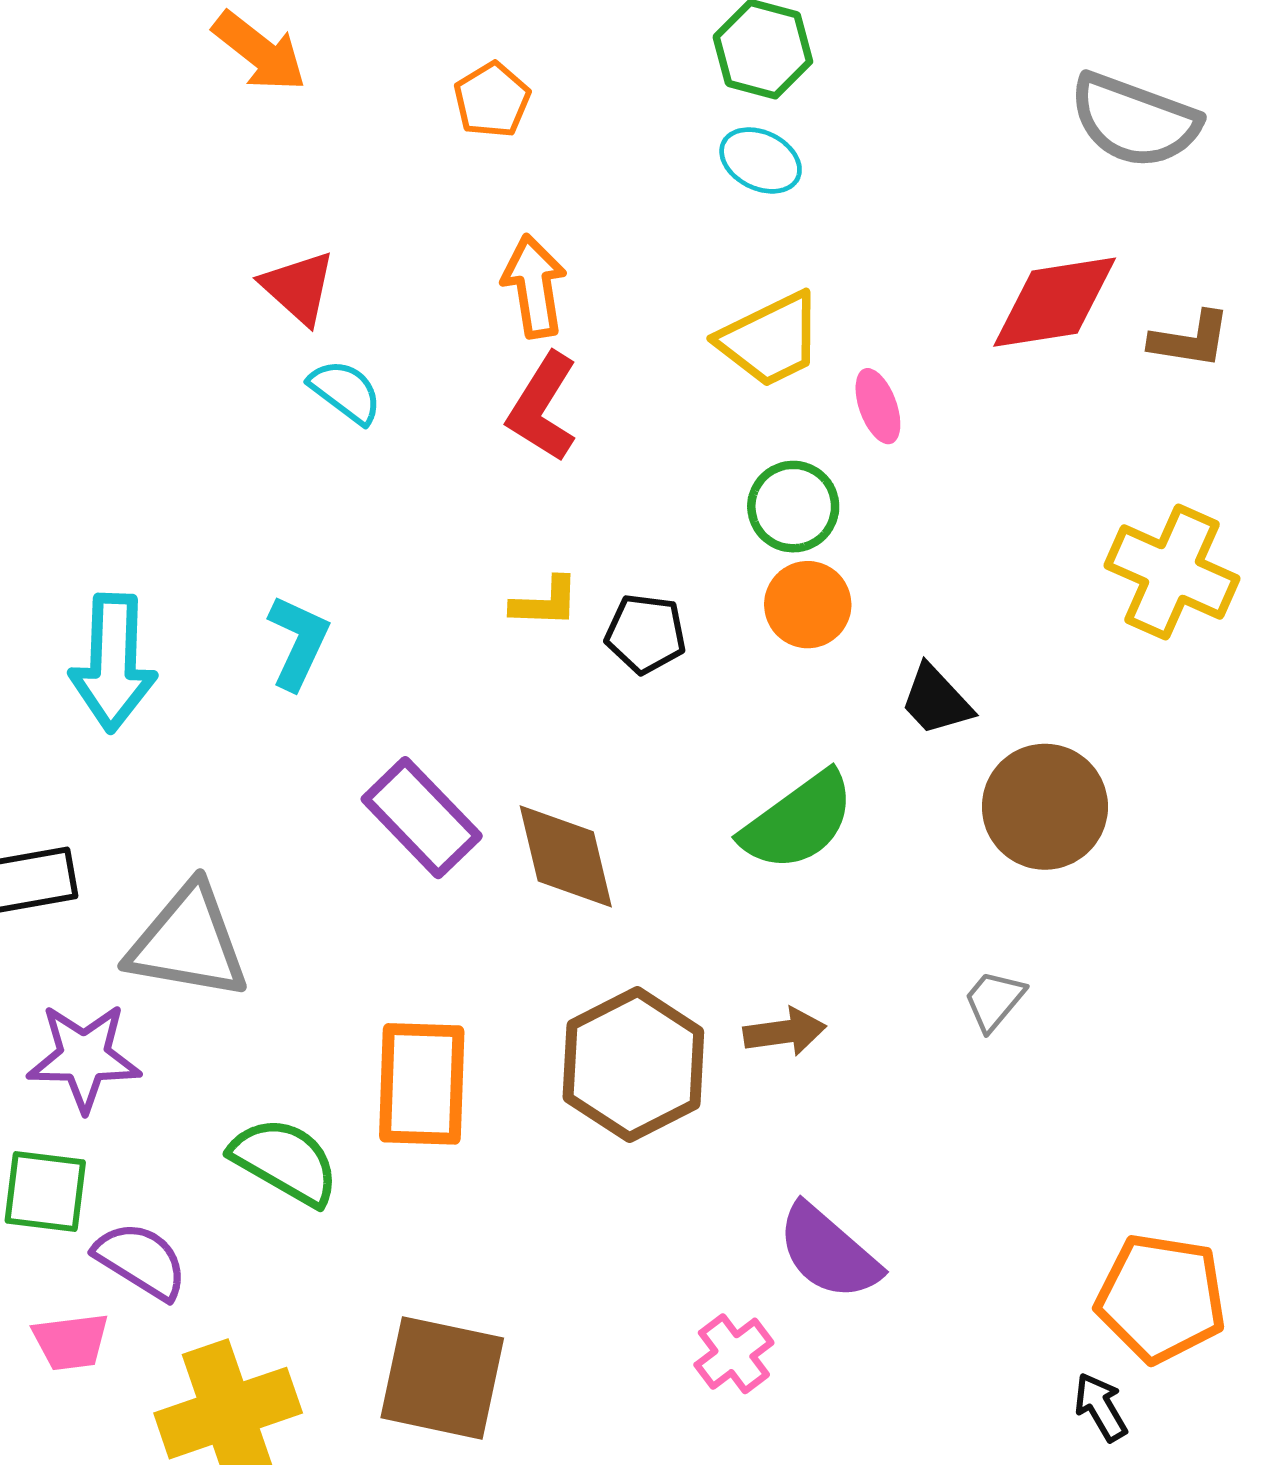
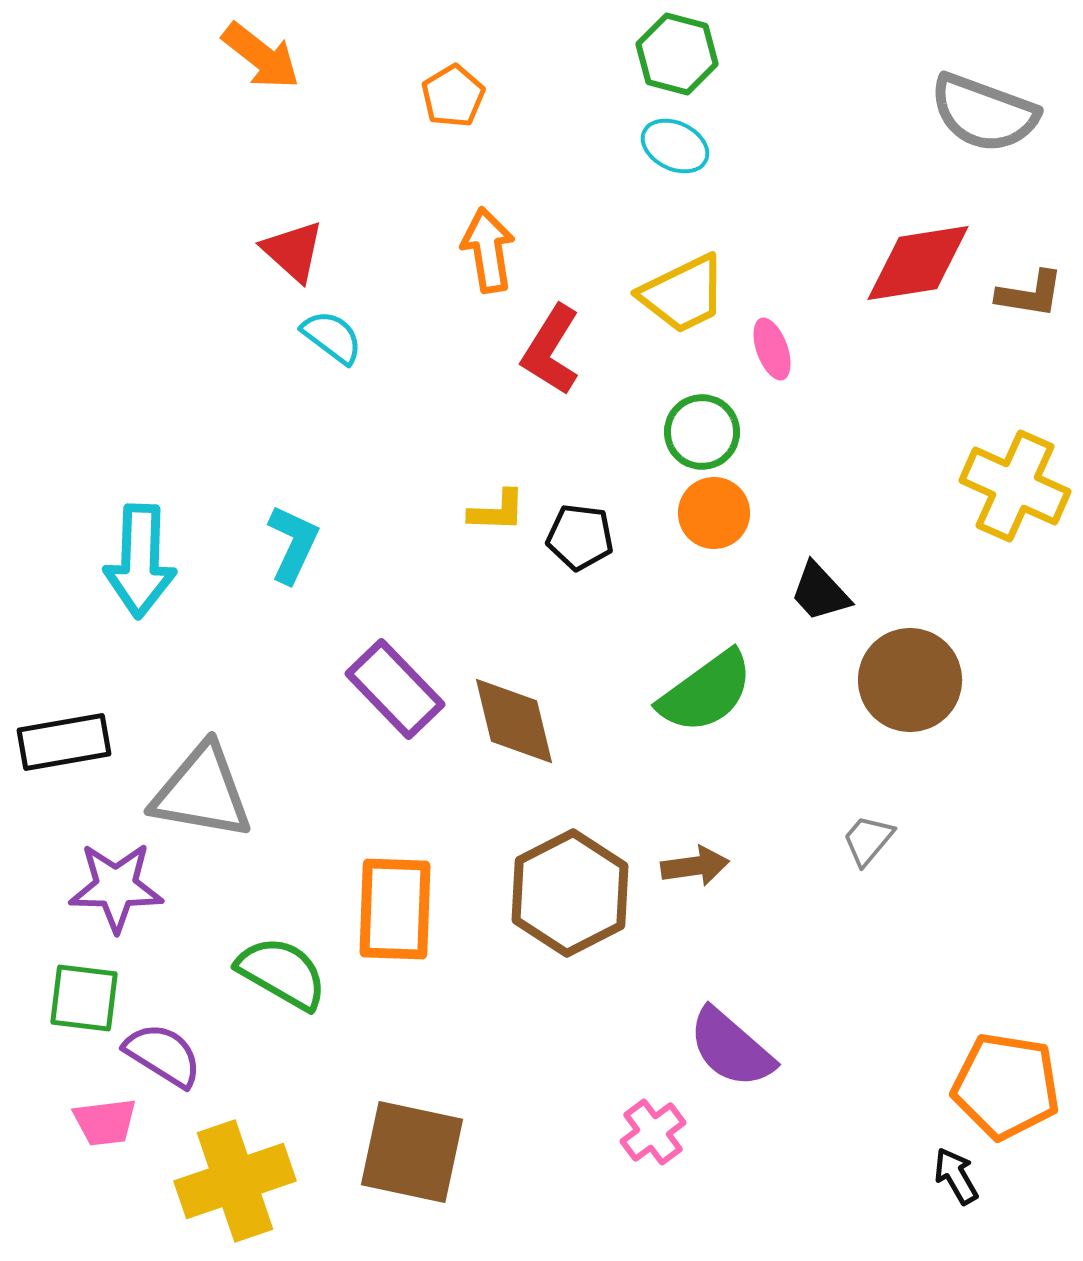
red L-shape: (543, 407) -> (551, 350), moved

